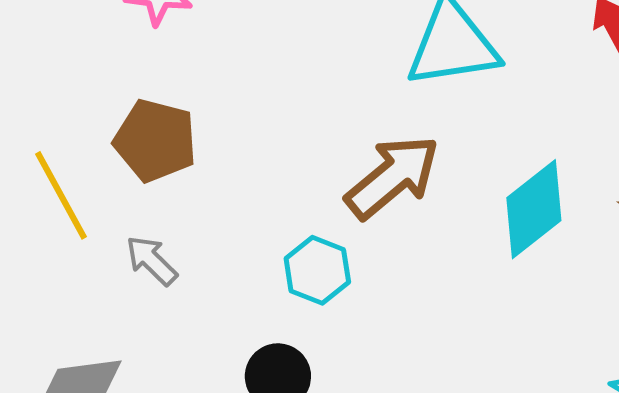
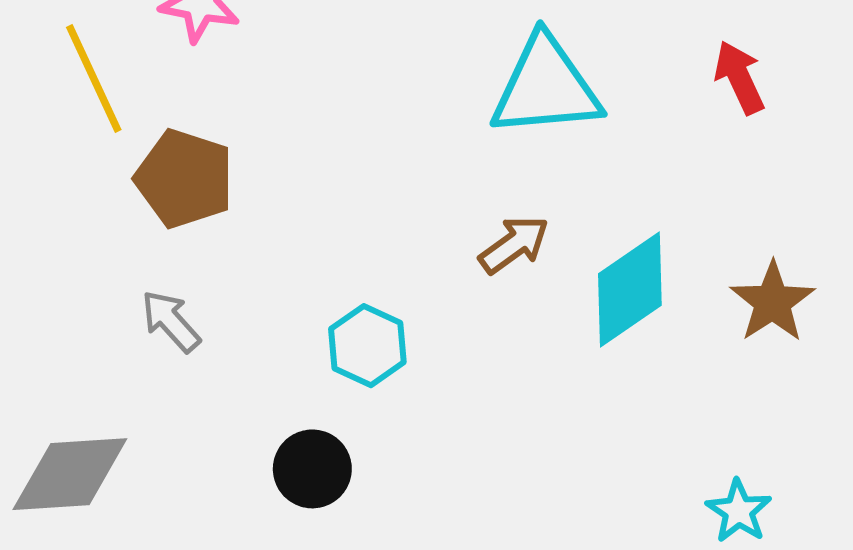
brown arrow: (392, 177) -> (514, 245), moved, size x0.6
yellow line: (61, 195) -> (94, 79), moved

